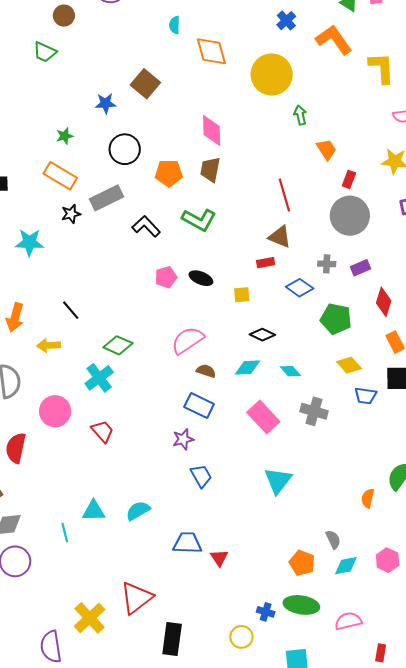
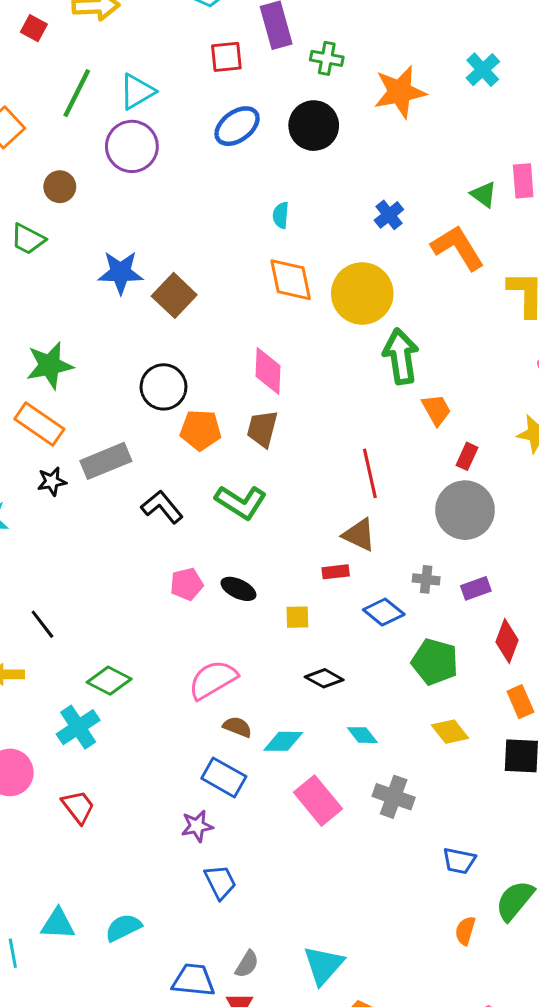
cyan semicircle: (174, 25) -> (281, 215), moved
orange diamond: (211, 51) -> (291, 280), moved
blue star: (106, 103) -> (121, 272), moved, size x1.4
green arrow: (300, 115) -> (401, 356), size x1.8
green star: (65, 136) -> (50, 365), size x1.8
black circle: (125, 149) -> (164, 387), moved
cyan diamond: (248, 367) -> (283, 741), moved
blue trapezoid: (366, 396) -> (459, 861), moved
cyan triangle: (278, 480) -> (323, 965), moved
gray semicircle: (333, 539) -> (247, 964), moved, turned 54

